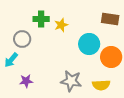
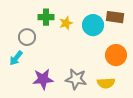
cyan circle: (89, 44) -> (93, 25), moved
purple star: (26, 81) -> (43, 79), moved, size x1.5

